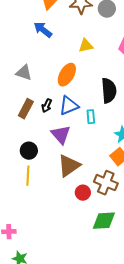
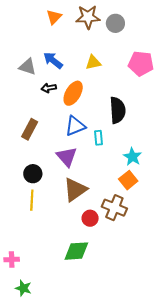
blue arrow: (43, 30) -> (53, 60), moved
gray triangle: (24, 73) -> (28, 67), moved
black arrow: (47, 106) -> (49, 88), moved, turned 56
green diamond: (104, 221) -> (76, 251), moved

